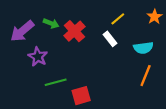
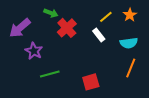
orange star: (154, 17) -> (130, 15), moved
green arrow: (51, 23) -> (51, 13), moved
red square: (81, 96) -> (91, 82), moved

